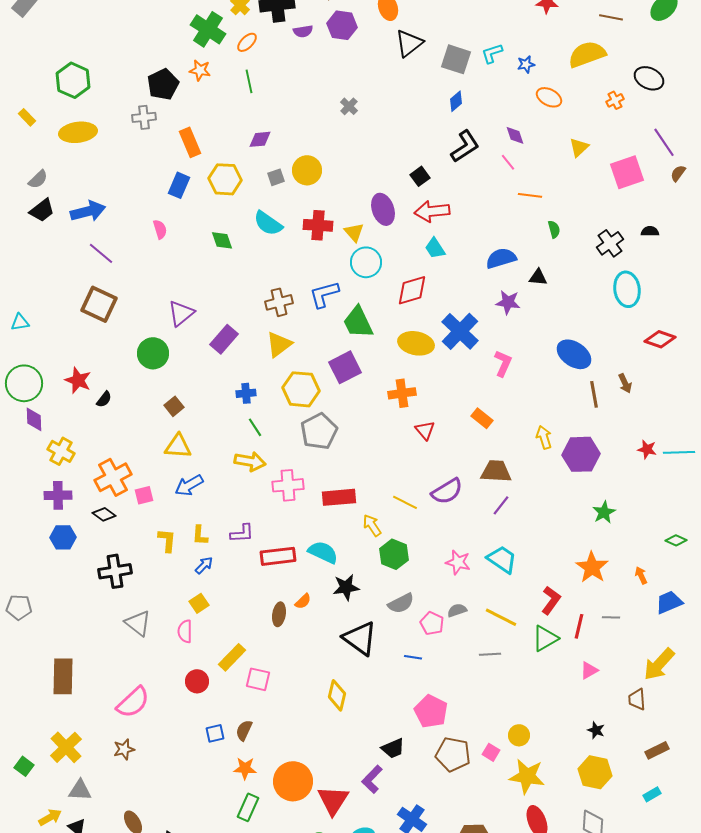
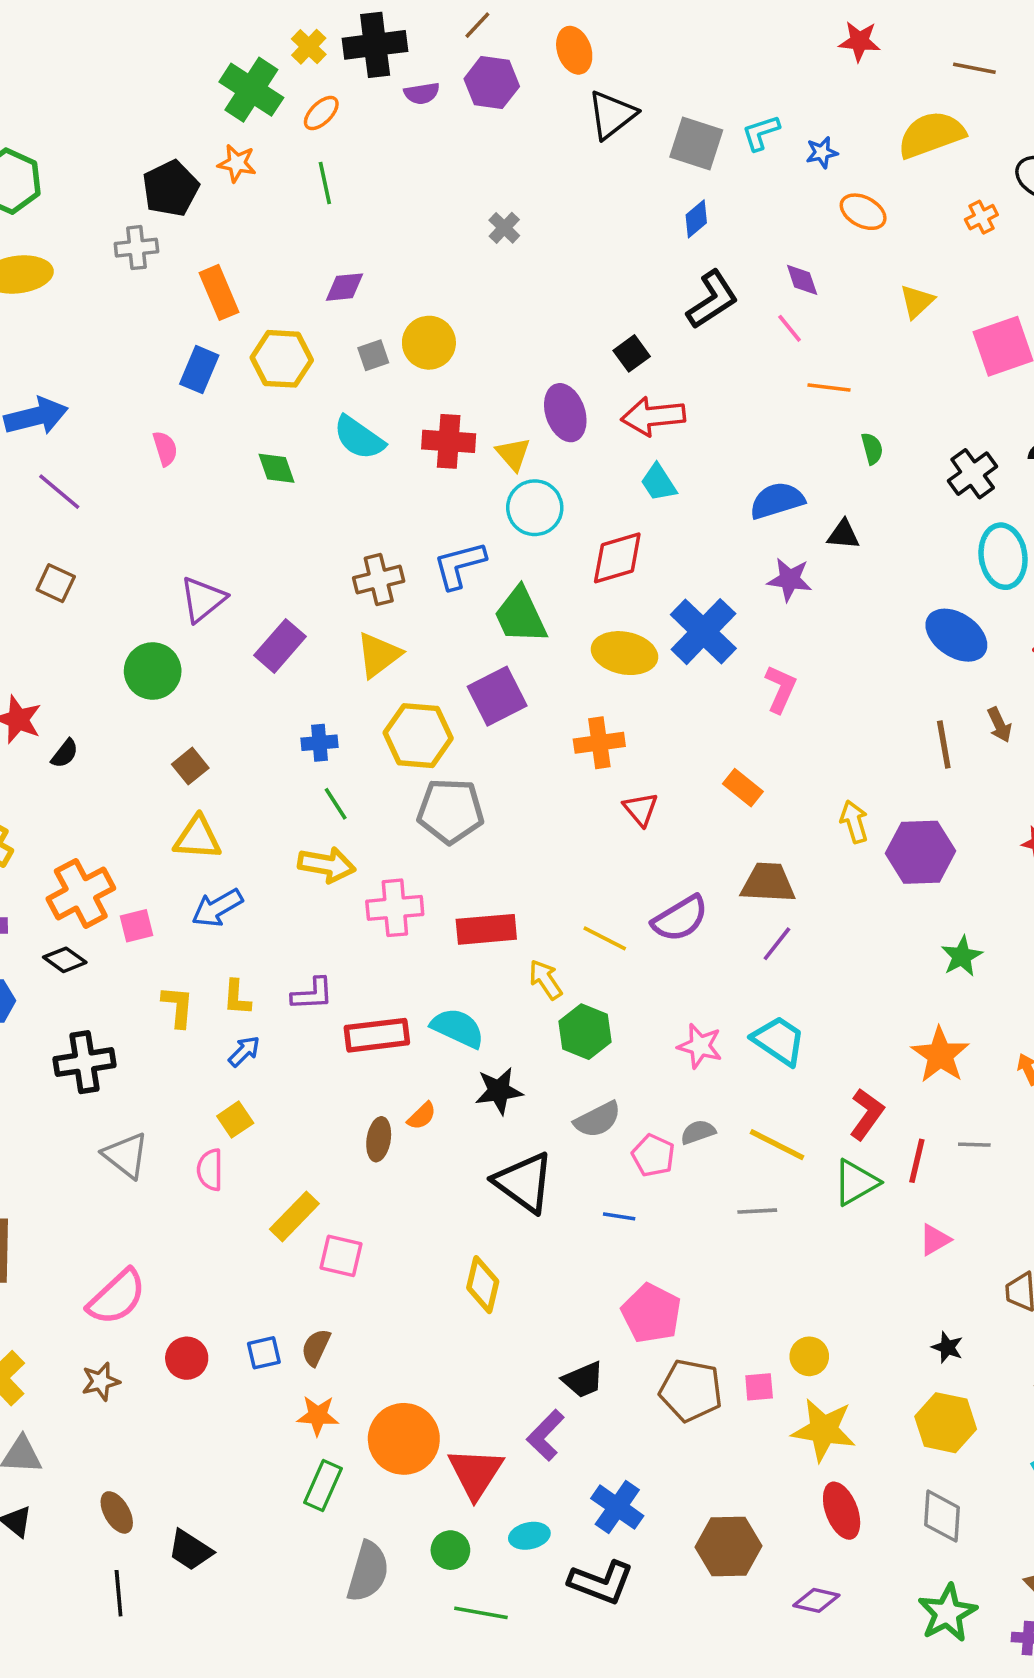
brown square: (99, 304) -> (56, 583), size x0.6
blue ellipse: (574, 354) -> (956, 635), moved
gray pentagon: (319, 431) -> (450, 811), turned 30
red circle: (197, 681) -> (187, 1358), moved
pink square: (491, 752) -> (759, 1387), turned -36

